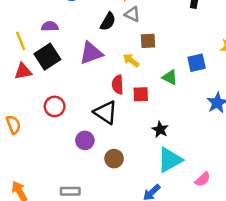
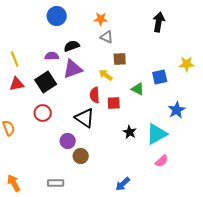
black semicircle: (108, 22) -> (72, 46), moved, turned -140
purple semicircle: (50, 26) -> (52, 56), moved
black square: (47, 57) -> (46, 82), moved
brown circle: (114, 159) -> (81, 156), moved
cyan triangle: (170, 160) -> (157, 134), moved
pink semicircle: (203, 179) -> (162, 161), moved

